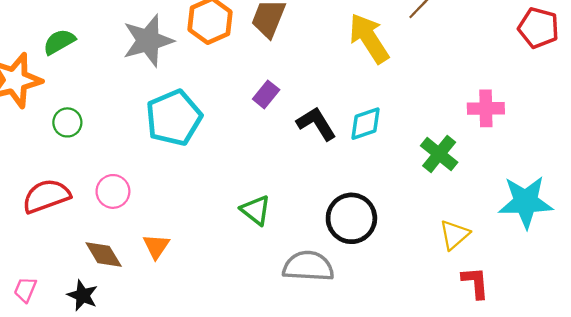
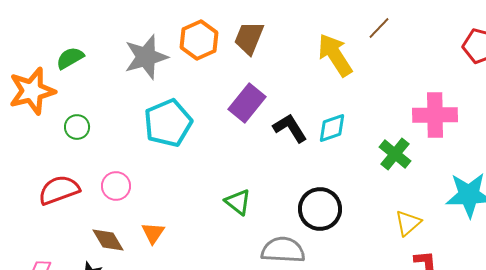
purple rectangle: (266, 94) -> (247, 103), size x1.6
pink cross: (486, 108) -> (435, 115), size x1.4

